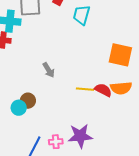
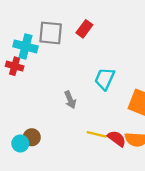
cyan trapezoid: (82, 15) -> (105, 79), moved
gray arrow: (49, 70) -> (70, 100), moved

